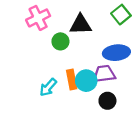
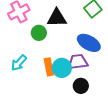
blue ellipse: (116, 53) -> (89, 43), turned 35
cyan arrow: (48, 87) -> (19, 63), moved

